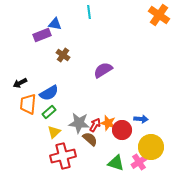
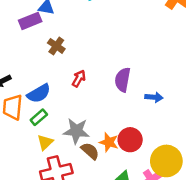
purple semicircle: (103, 70) -> (123, 80), moved, turned -48
blue arrow: (141, 119) -> (154, 97), moved
orange star: (108, 123) -> (109, 142), moved
red arrow: (95, 125) -> (79, 78), moved

